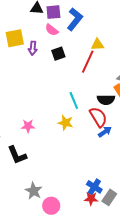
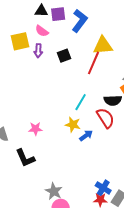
pink semicircle: (52, 30) -> (42, 31), moved
yellow triangle: (97, 45) -> (103, 46), size x1.5
cyan line: (74, 100) -> (81, 102), turned 54
blue arrow: (105, 132) -> (86, 136), moved
gray star: (34, 191) -> (54, 191), moved

